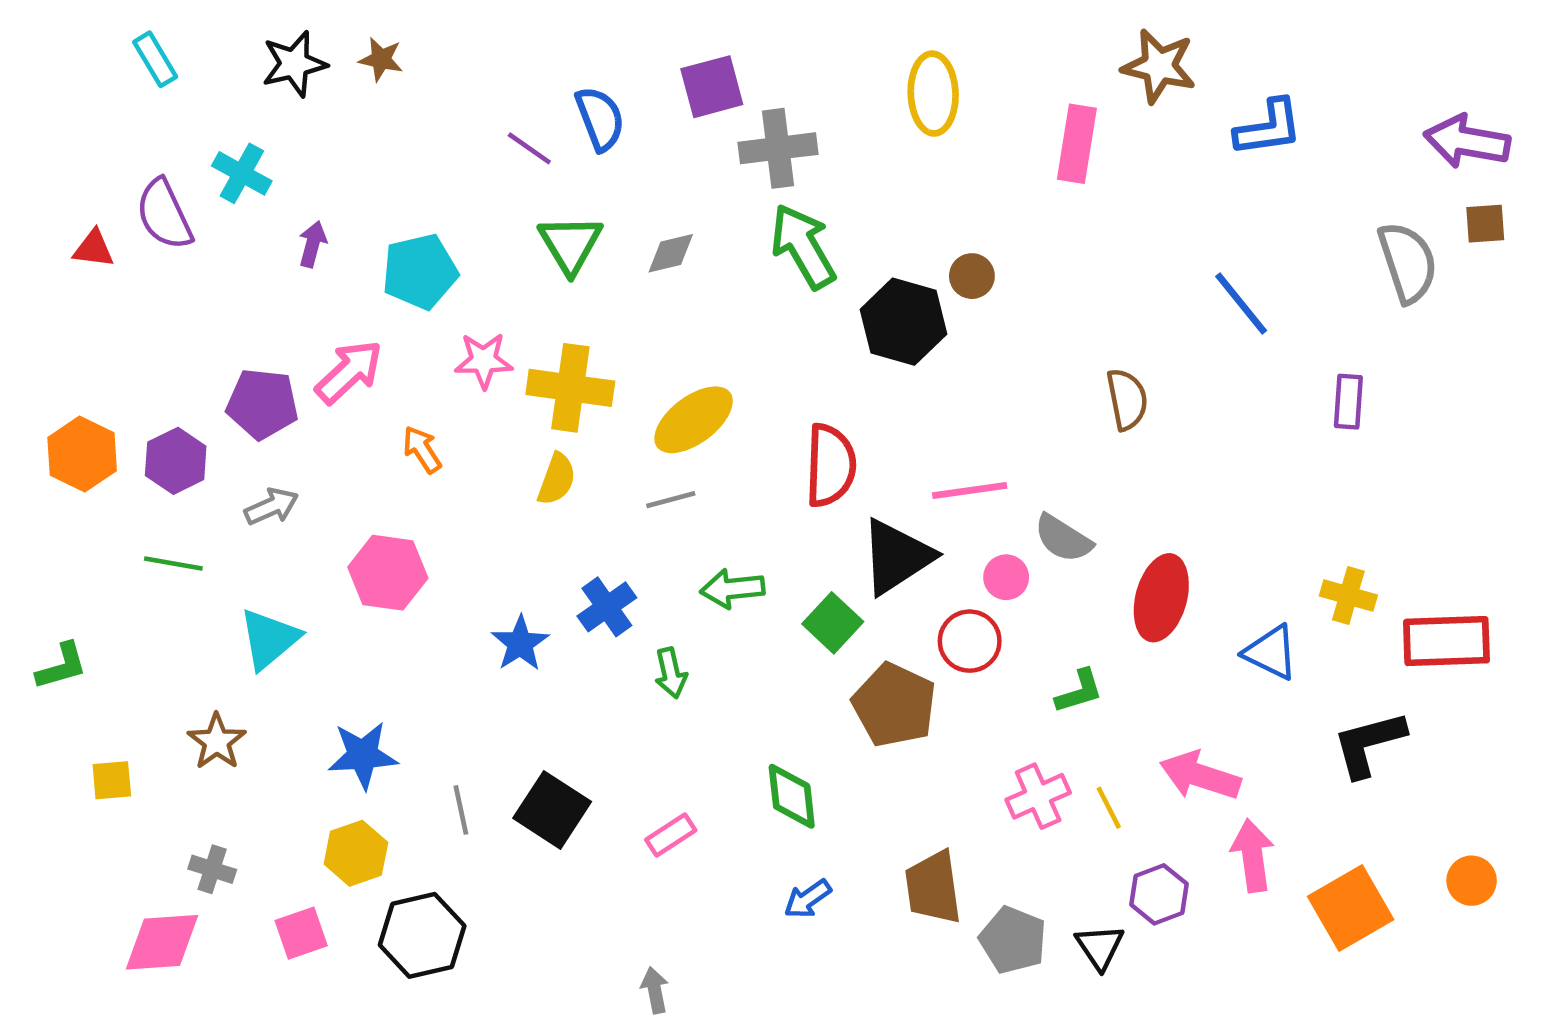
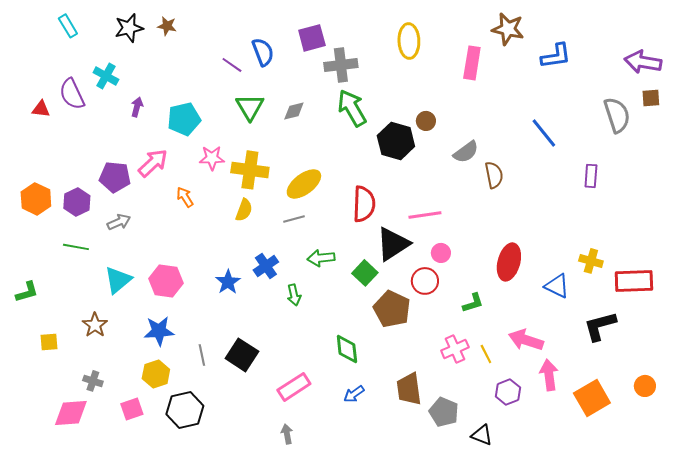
gray semicircle: (1063, 538) -> (466, 152), moved, turned -68
pink hexagon: (388, 573) -> (166, 281), moved
pink rectangle: (671, 835) -> (294, 387), moved, size x1.5
black triangle: (1100, 947) -> (482, 435), moved, turned -35

